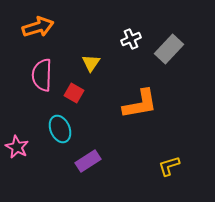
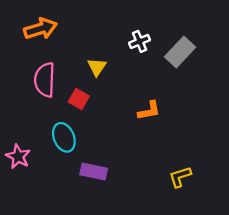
orange L-shape: (140, 104) -> (149, 111), size x0.6
purple rectangle: (88, 161) -> (94, 171), turned 45

